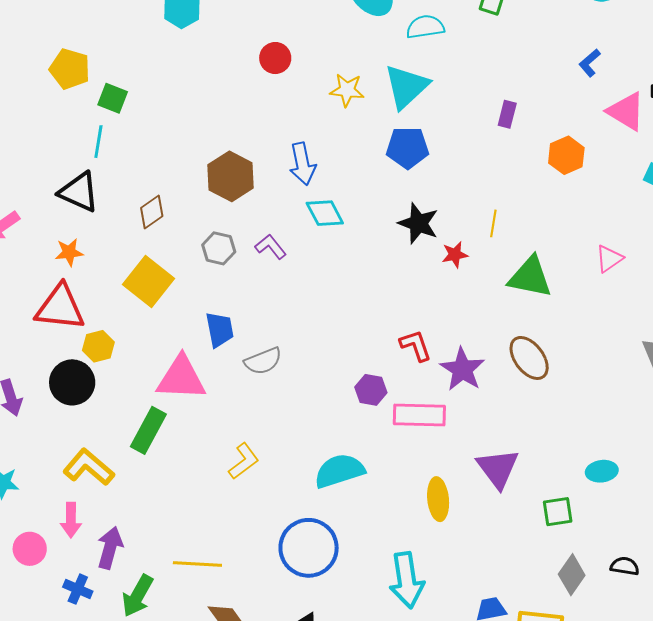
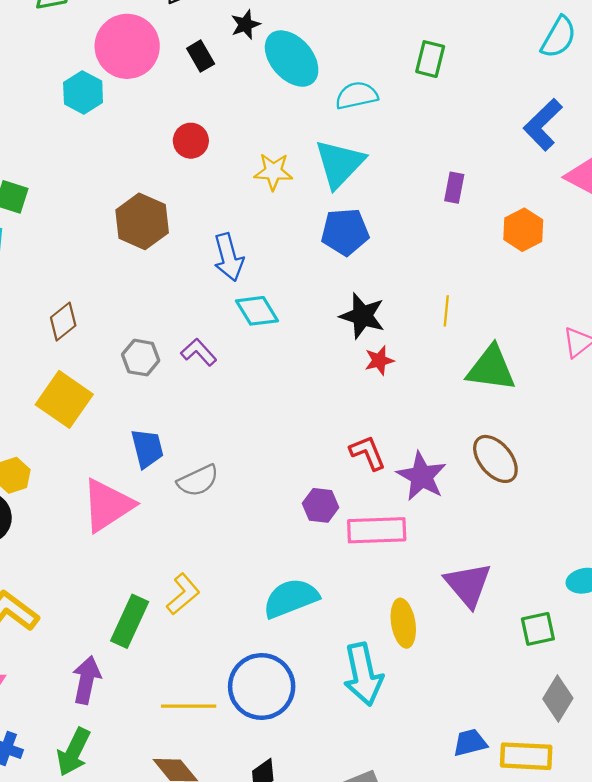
blue L-shape: (590, 63) -> (543, 125), size x1.6
brown hexagon: (231, 176) -> (142, 221), moved
red star: (455, 255) -> (379, 360), moved
pink triangle: (181, 378) -> (108, 505), turned -32
green rectangle: (148, 430) -> (130, 621), moved
purple arrow: (110, 548) -> (86, 680), moved
yellow line: (197, 564) -> (189, 706), moved
cyan arrow: (407, 580) -> (363, 674), moved

